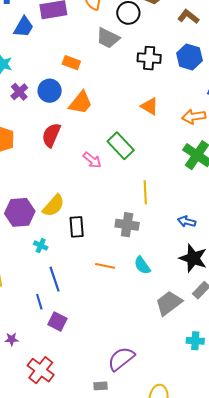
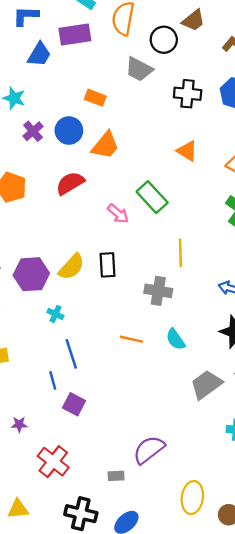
red semicircle: (51, 135) -> (70, 183), turned 35
black rectangle: (77, 227) -> (107, 265), moved
gray rectangle: (100, 386) -> (116, 476), moved

